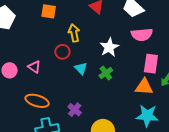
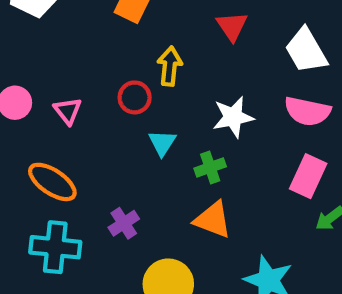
orange triangle: (144, 87) -> (213, 220), moved

